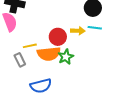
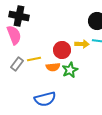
orange semicircle: (49, 54) -> (53, 67), size x0.6
gray rectangle: (20, 60) -> (17, 64), moved, turned 64

